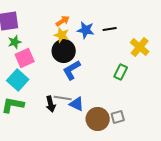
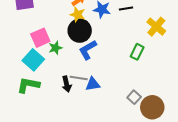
green star: (15, 42) -> (55, 48), moved
blue triangle: (77, 104) -> (93, 84), turned -35
gray square: (118, 117) -> (134, 97), turned -32
brown circle: (98, 119) -> (152, 107), moved

